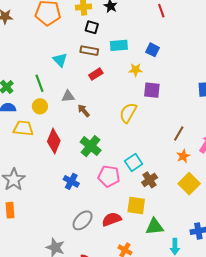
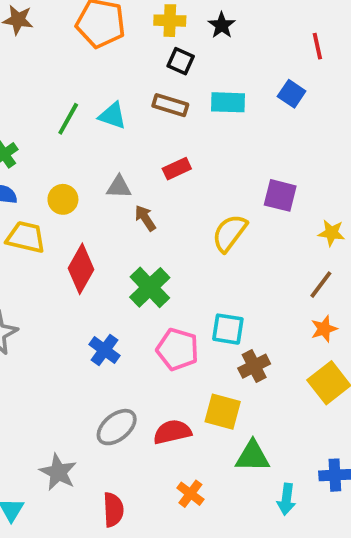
blue square: (153, 50) -> (292, 94), moved
cyan triangle: (60, 60) -> (112, 116), turned -35
yellow star: (136, 70) -> (331, 233), moved
red rectangle: (96, 74) -> (177, 169), moved
green line: (39, 83) -> (68, 119), moved, turned 42
cyan square: (134, 163) -> (228, 329), turned 36

